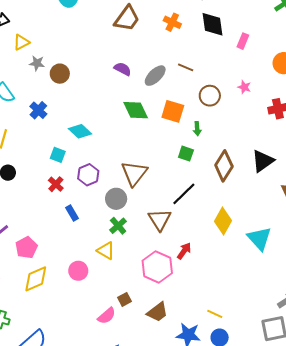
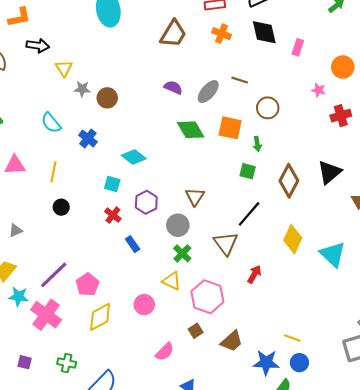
yellow triangle: (21, 42) -> (64, 68), turned -30
pink star: (244, 87) -> (319, 90), moved
brown triangle: (134, 173) -> (195, 197), size x0.7
pink hexagon: (157, 267) -> (207, 297), moved
pink semicircle: (107, 316) -> (165, 352), moved

